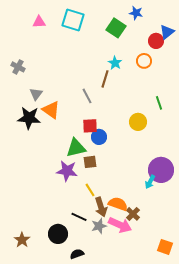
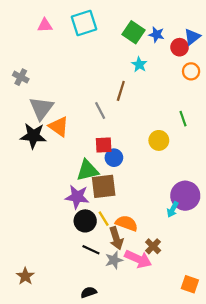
blue star: (136, 13) -> (157, 35), moved
cyan square: (73, 20) -> (84, 23), turned -35
orange circle: (144, 61) -> (191, 71), moved
cyan star: (115, 63) -> (139, 64), moved
gray triangle: (36, 94) -> (41, 108), size x1.6
brown square: (90, 162) -> (104, 186), size x1.6
orange semicircle: (118, 204) -> (127, 223), moved
black circle: (58, 234) -> (85, 221), moved

